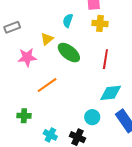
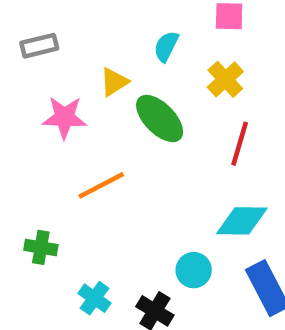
yellow cross: (100, 23) -> (225, 79), moved, turned 35

